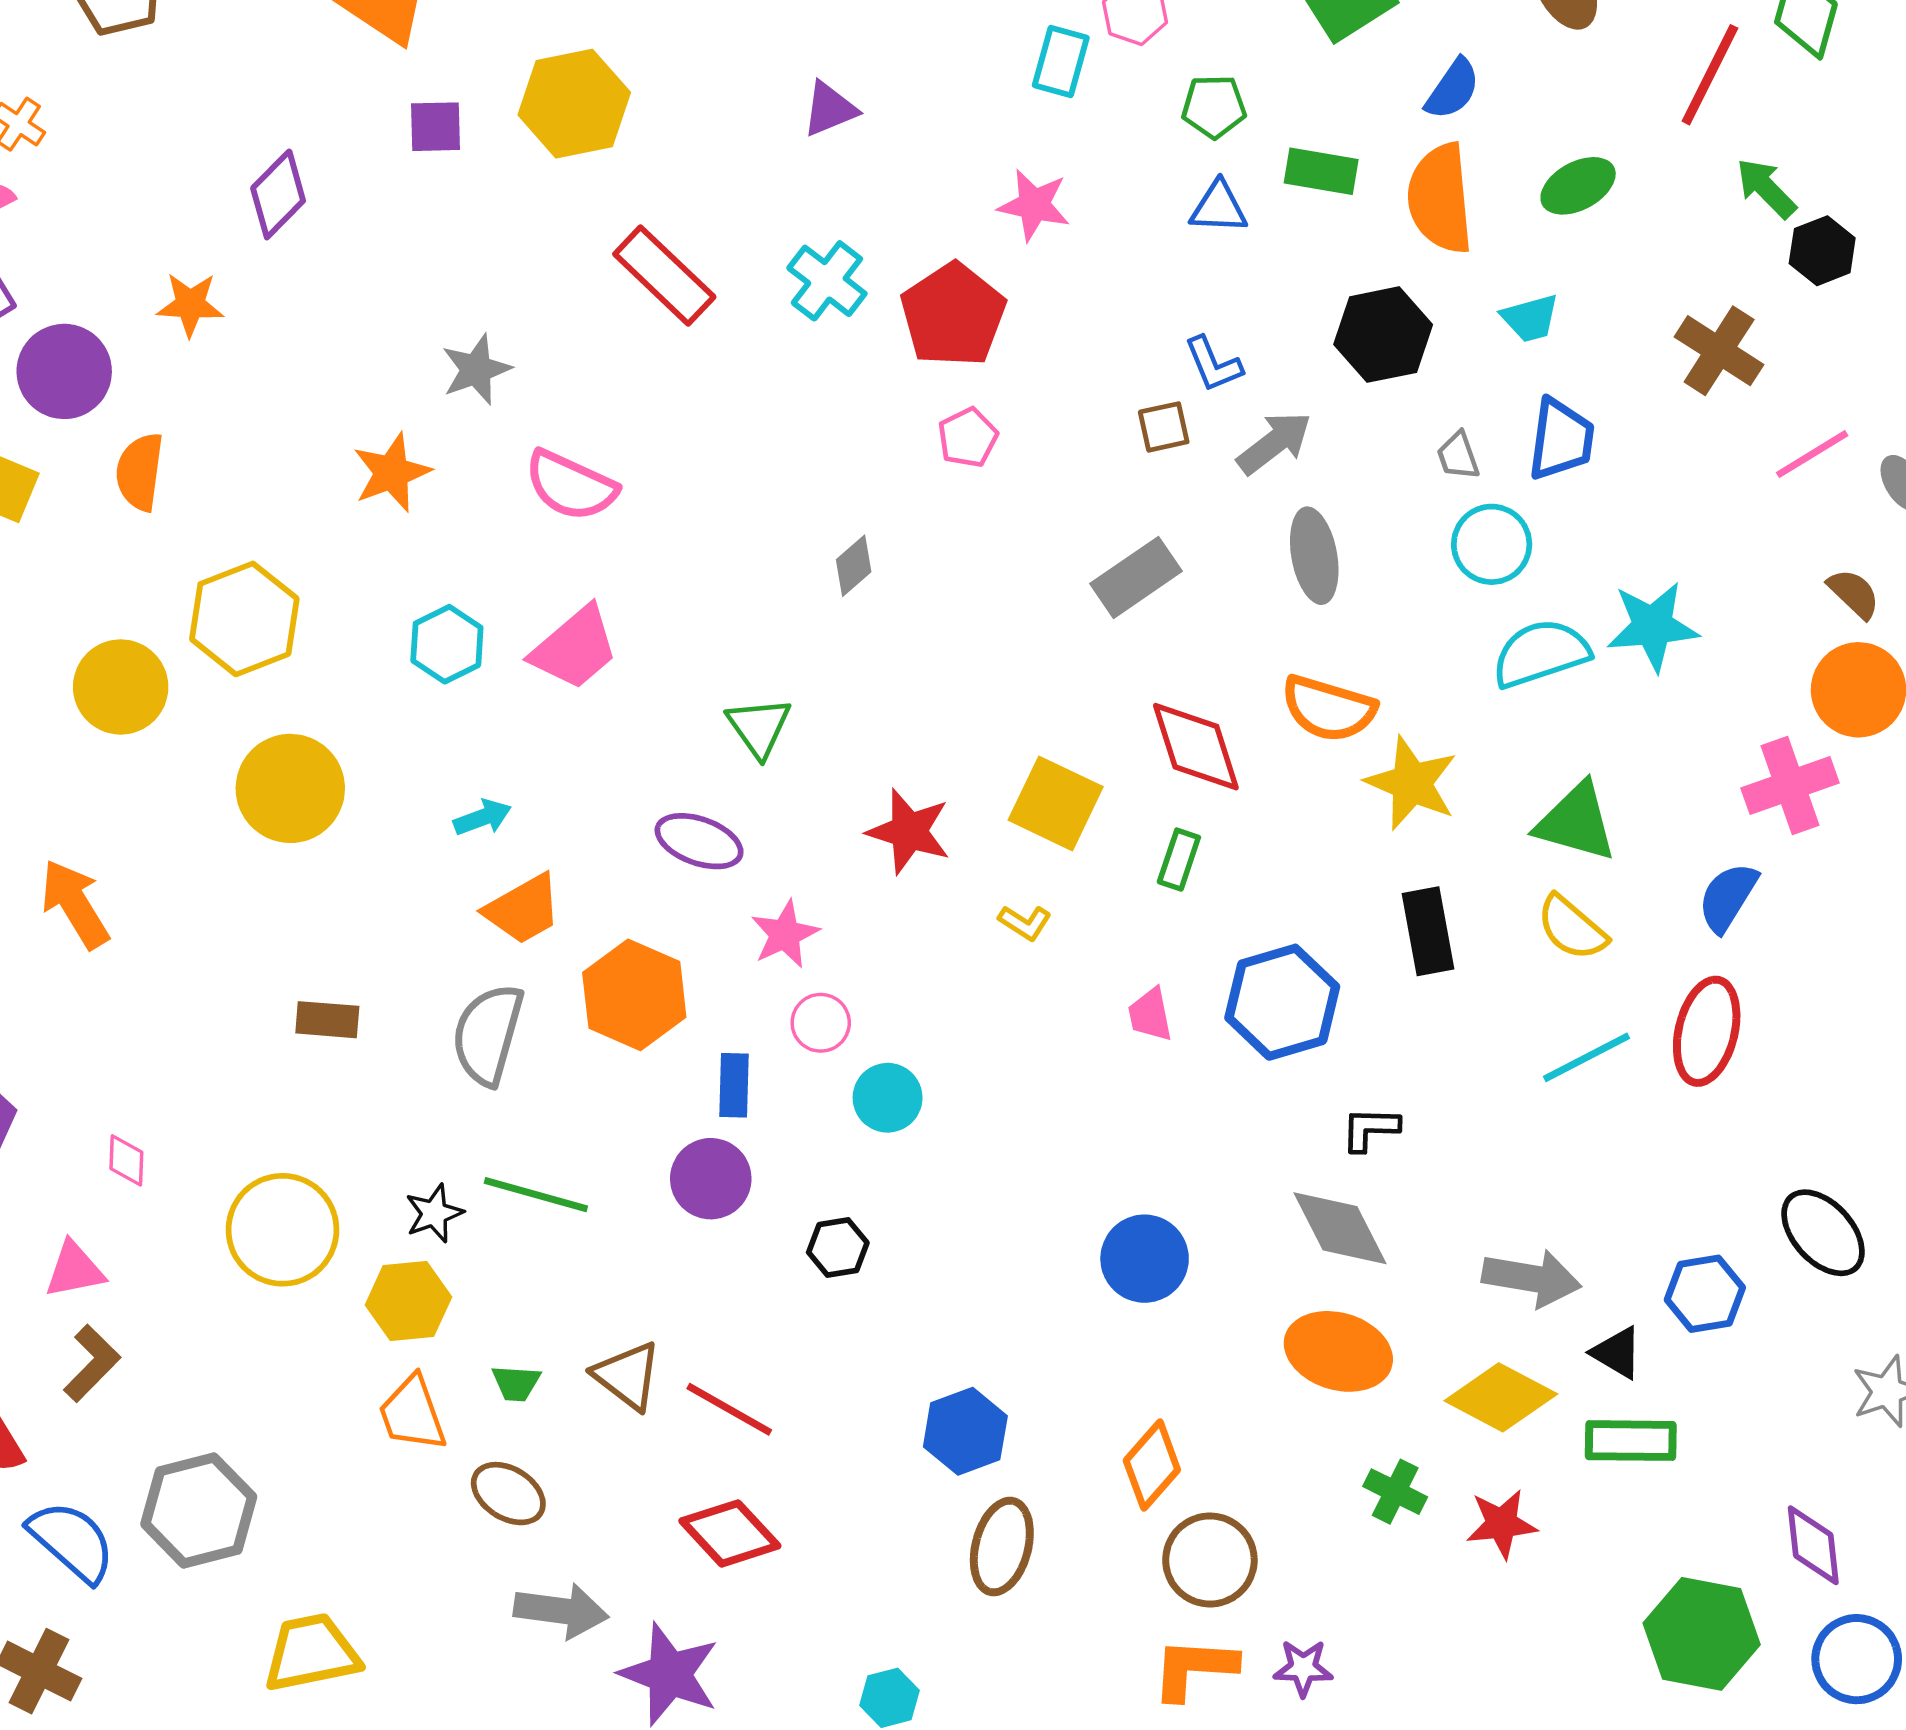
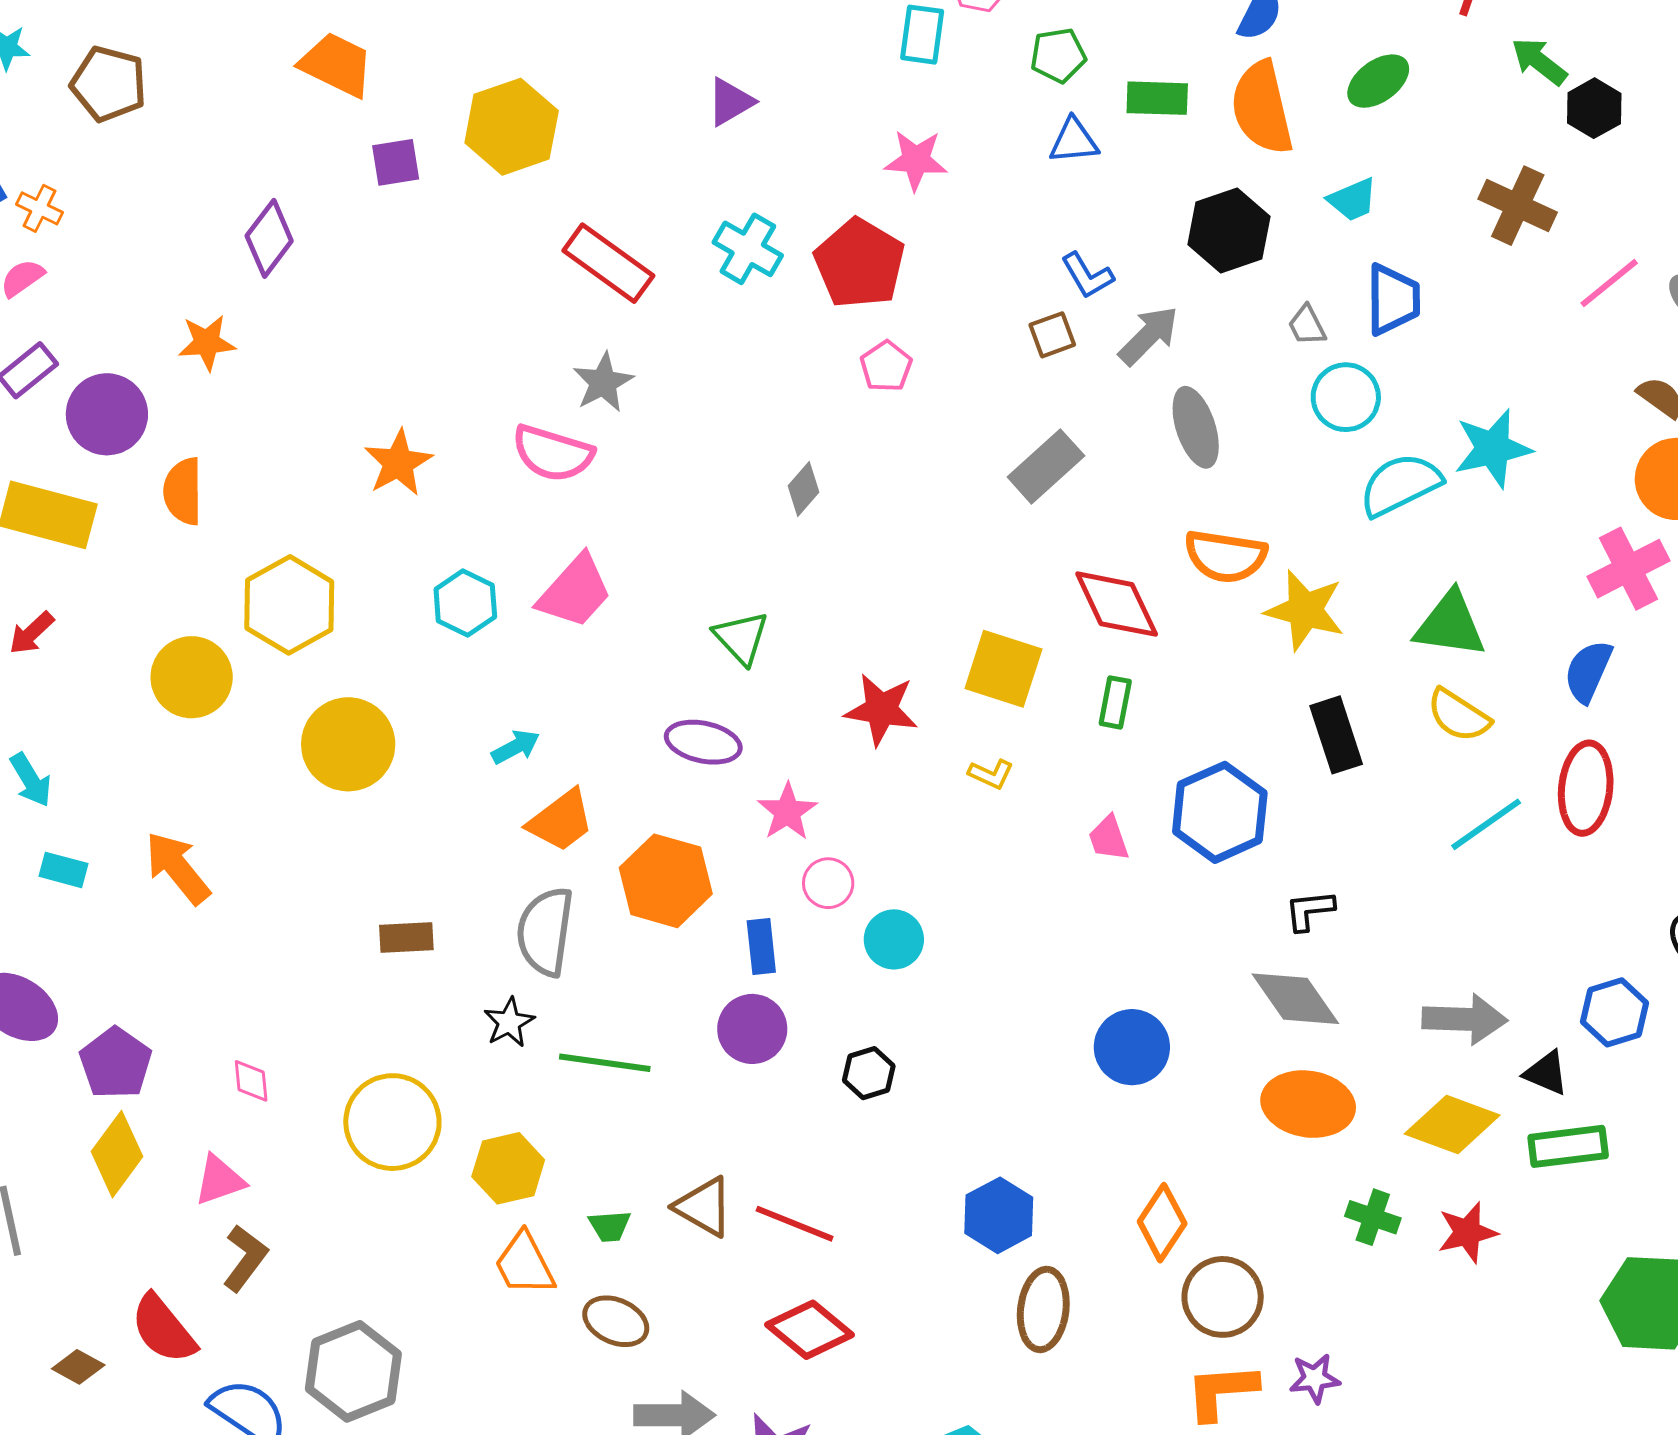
gray star: (476, 369) -> (603, 382), moved
black star: (434, 1213) -> (509, 1022), moved

